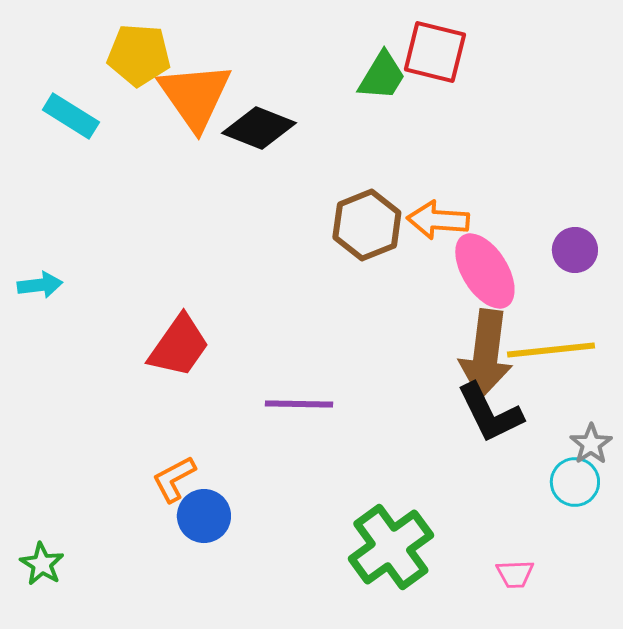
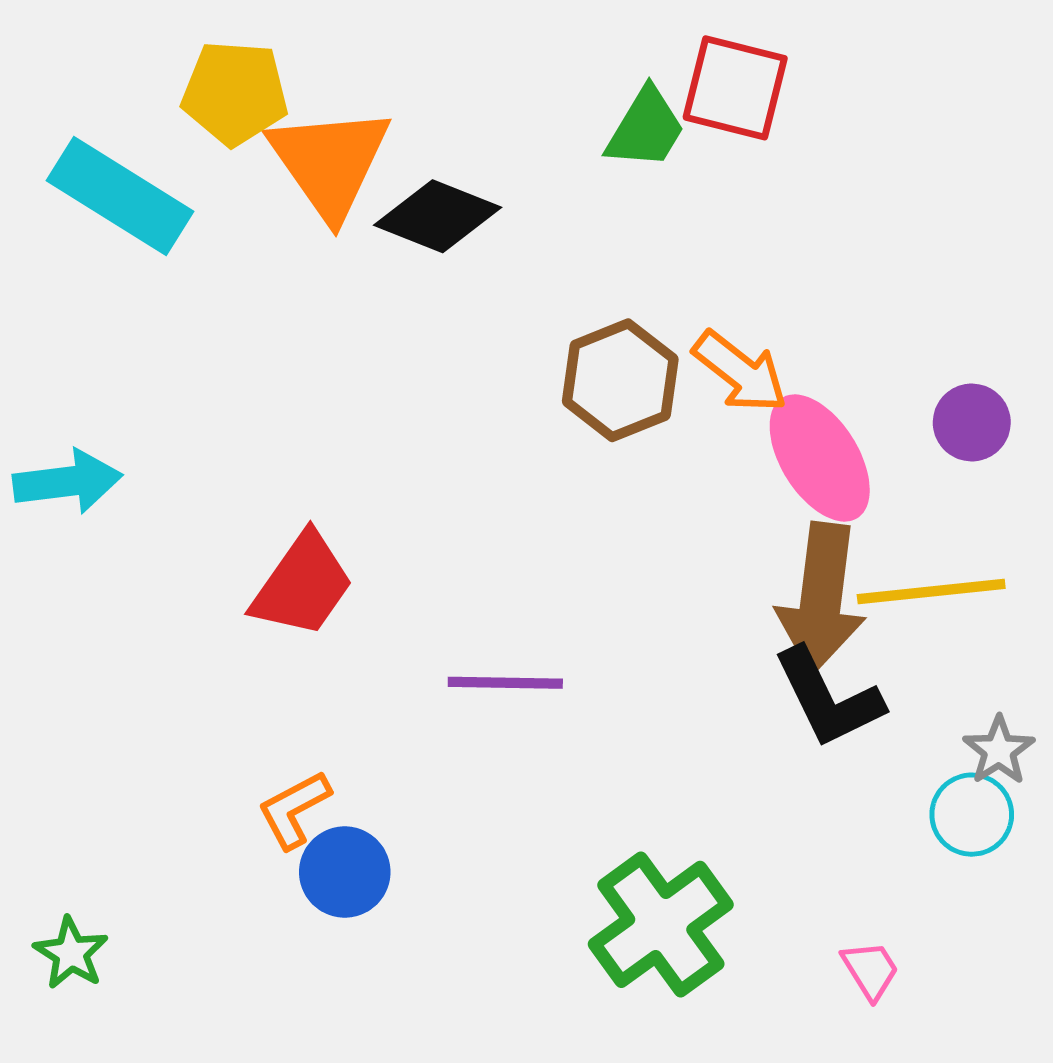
cyan rectangle: (71, 116) -> (120, 196), size x1.5
orange arrow: (438, 220) -> (740, 372), turned -146
cyan arrow: (40, 285) -> (68, 482), size x1.4
pink trapezoid: (515, 574) -> (870, 970), turned -120

